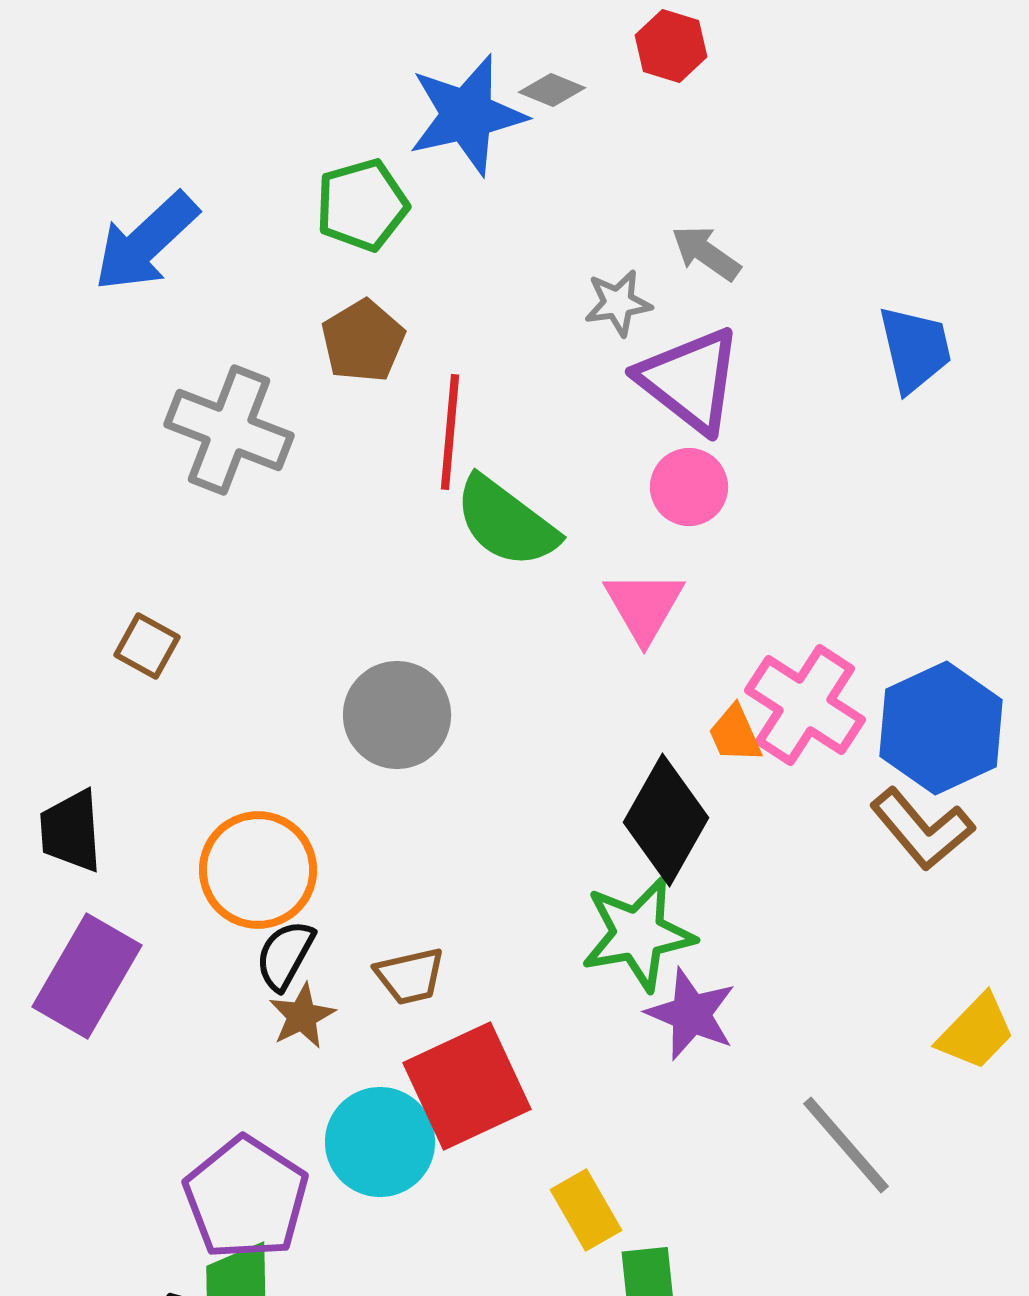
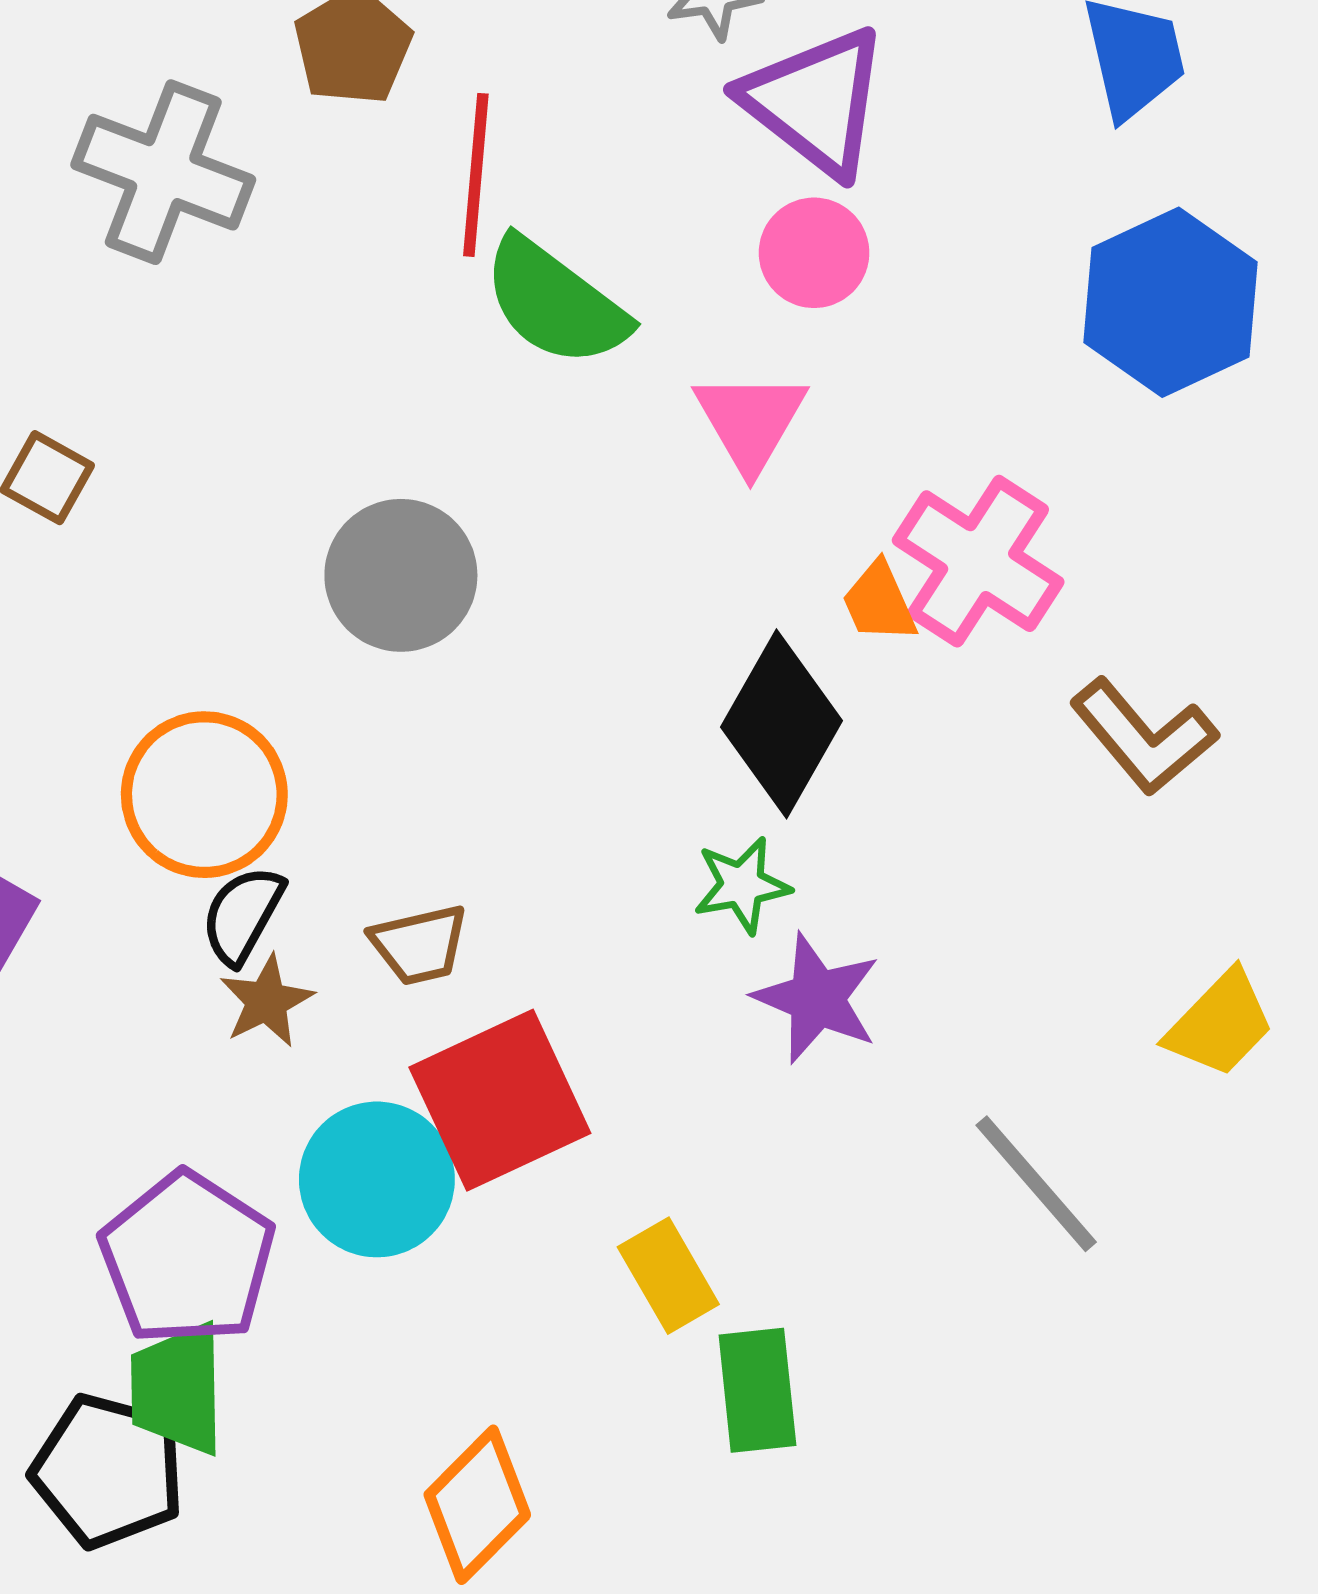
blue hexagon: (941, 728) -> (1171, 302), moved
green star: (638, 934) -> (742, 885), size x0.6

